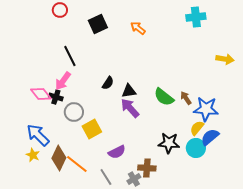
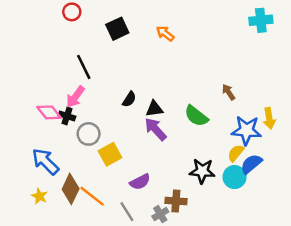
cyan cross: (196, 17) -> (261, 20), moved
yellow arrow: (225, 59) -> (269, 118), moved, turned 72
brown arrow: (186, 98) -> (229, 92), moved
yellow star: (33, 155) -> (39, 196), moved

